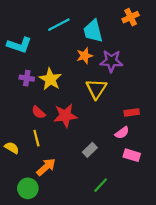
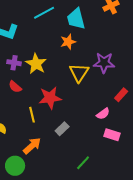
purple star: (111, 61) -> (104, 63), moved
red semicircle: (39, 112) -> (15, 87), moved
red rectangle: (132, 112) -> (121, 95), moved, turned -40
yellow line: (36, 138) -> (32, 115), moved
gray rectangle: (90, 150) -> (62, 129), moved

